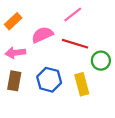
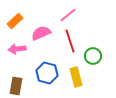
red line: (75, 44) -> (70, 41), turned 55
brown rectangle: (14, 81) -> (16, 86), moved

